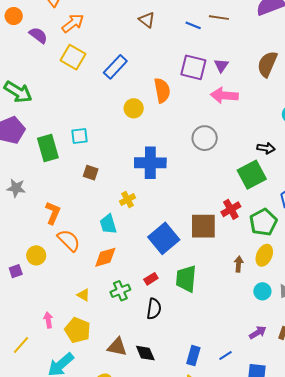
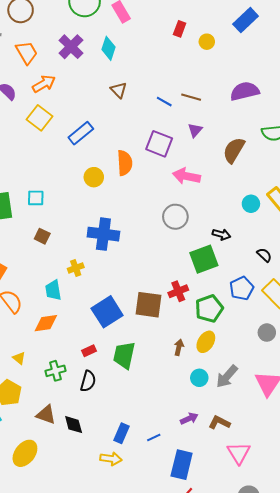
purple triangle: (221, 66) -> (195, 130), moved
gray circle: (205, 138) -> (175, 217), moved
green cross: (120, 291) -> (55, 371), moved

